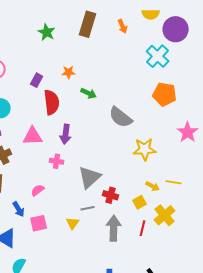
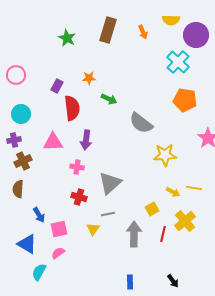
pink semicircle: (38, 190) -> (58, 253), moved
red cross: (111, 195) -> (79, 197), moved
yellow square: (140, 202) -> (152, 209), moved

